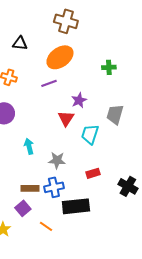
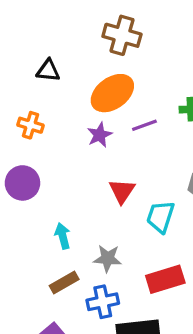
purple line: (49, 83) -> (144, 125), moved
purple star: (79, 100) -> (100, 135), moved
red rectangle: (93, 173) -> (165, 279), size x1.6
brown rectangle: (30, 188) -> (64, 282), moved, turned -30

